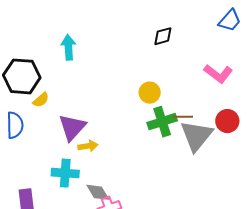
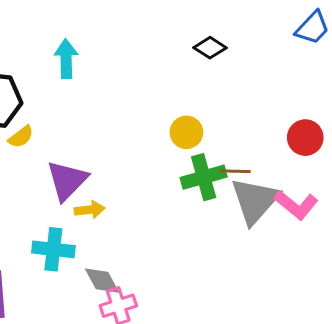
black diamond: (163, 36) -> (210, 48), turned 45
pink L-shape: (218, 74) -> (296, 205), moved
red circle: (227, 121) -> (305, 138), moved

